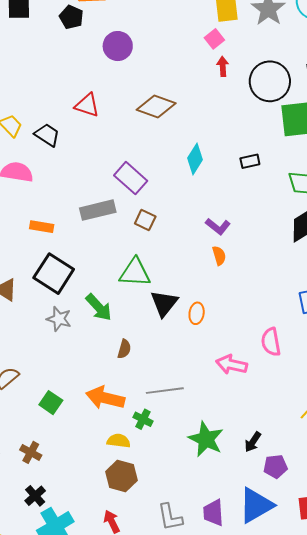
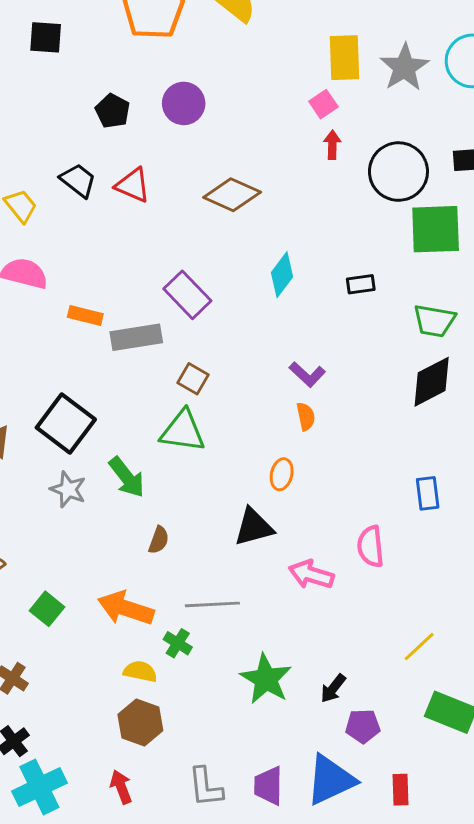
black pentagon: (71, 17) -> (113, 111), moved
black trapezoid: (47, 135) -> (78, 180), moved
brown square: (145, 220) -> (193, 379), moved
orange rectangle: (42, 227) -> (85, 315), moved
black triangle: (164, 303) -> (254, 527), moved, turned 32
orange ellipse: (197, 313) -> (282, 474), moved

